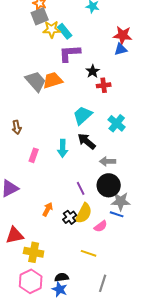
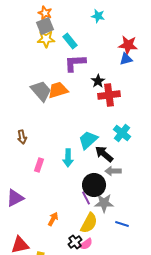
yellow star: (52, 29) -> (46, 39), moved
red cross: (104, 85) -> (109, 95), size x1.5
cyan trapezoid: (83, 115) -> (88, 140), moved
black arrow: (87, 141) -> (104, 154), moved
black circle: (109, 185) -> (94, 185), moved
gray star: (121, 201) -> (104, 203), moved
black cross: (70, 217) -> (75, 242), moved
pink semicircle: (101, 226) -> (86, 244), moved

